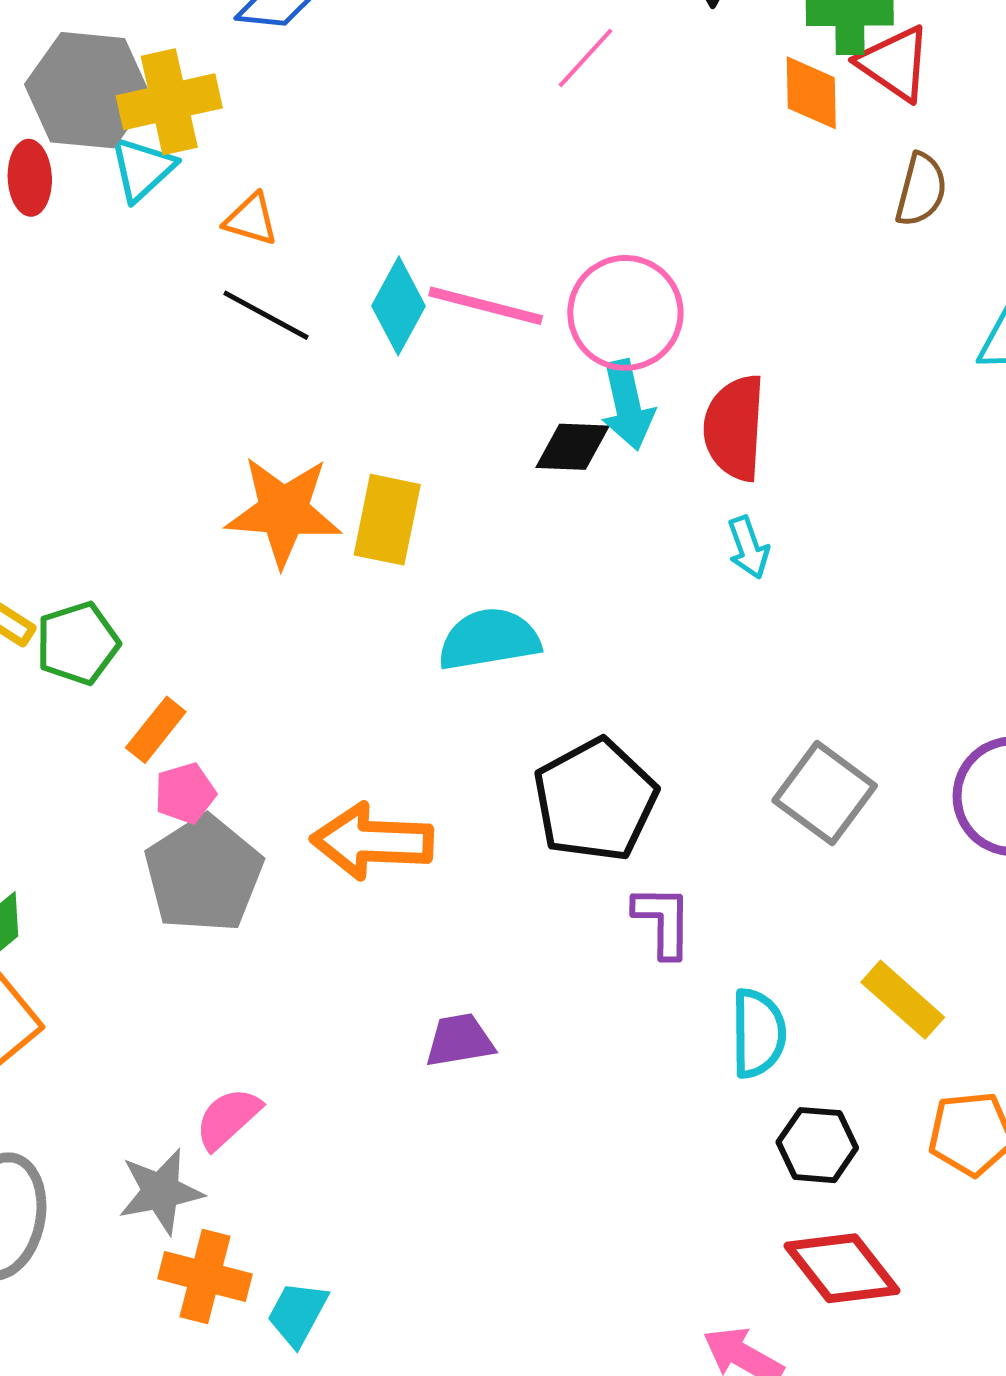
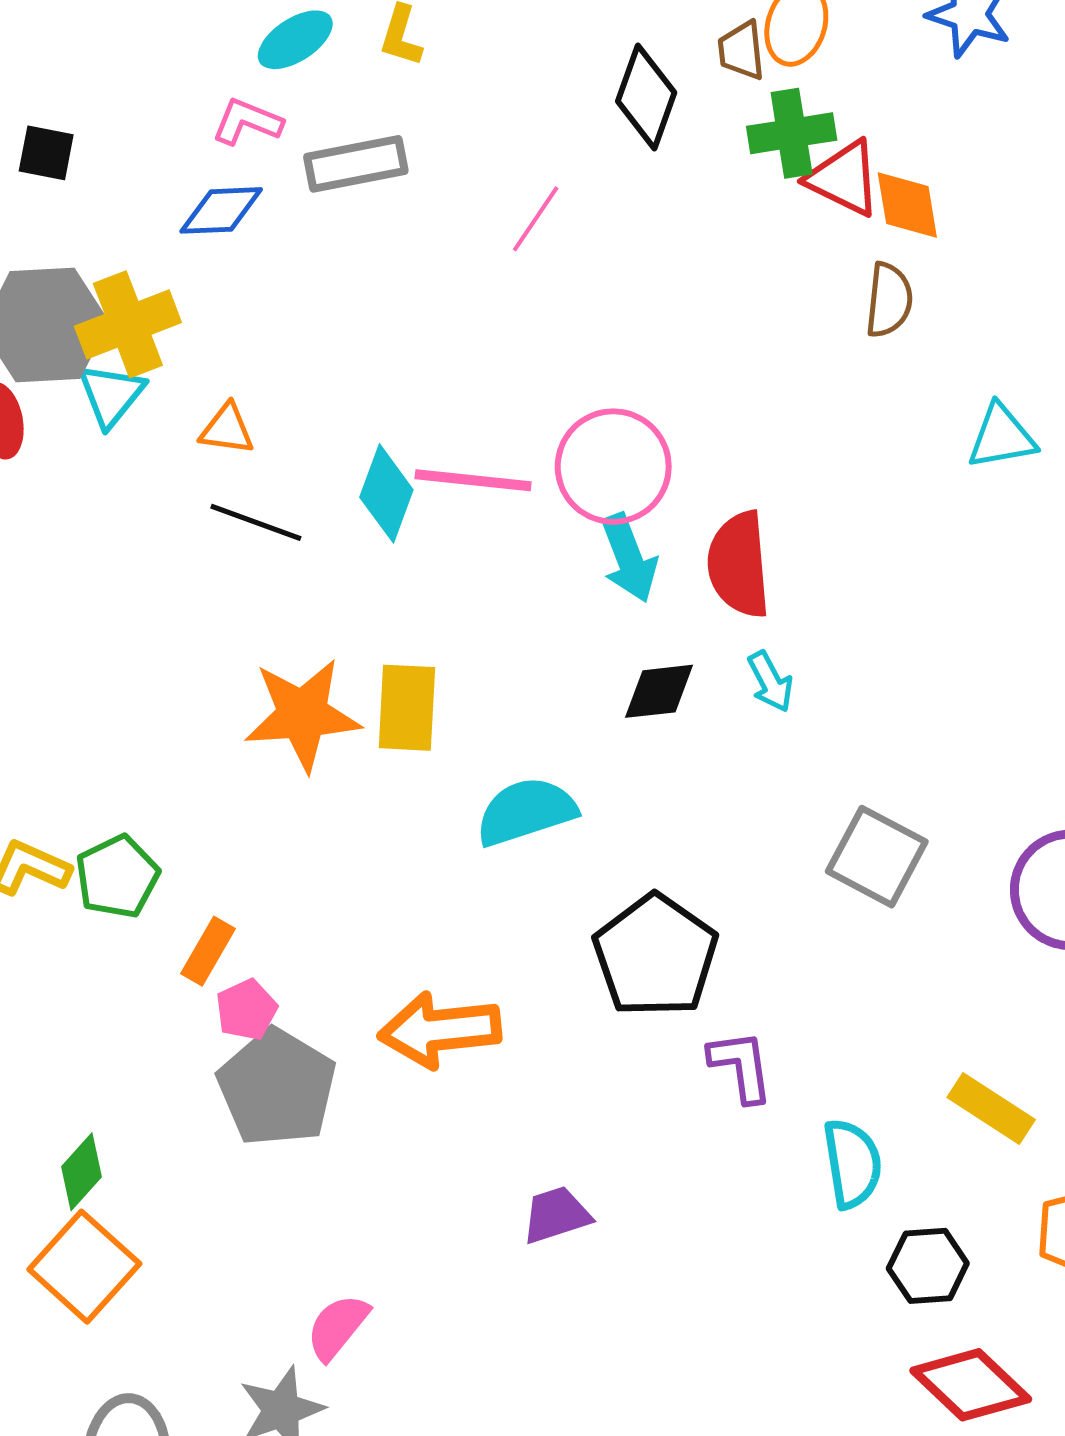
orange diamond: (811, 93) -> (907, 205), moved
black diamond: (573, 447) -> (659, 691), moved
gray square: (825, 793) -> (877, 857), moved

